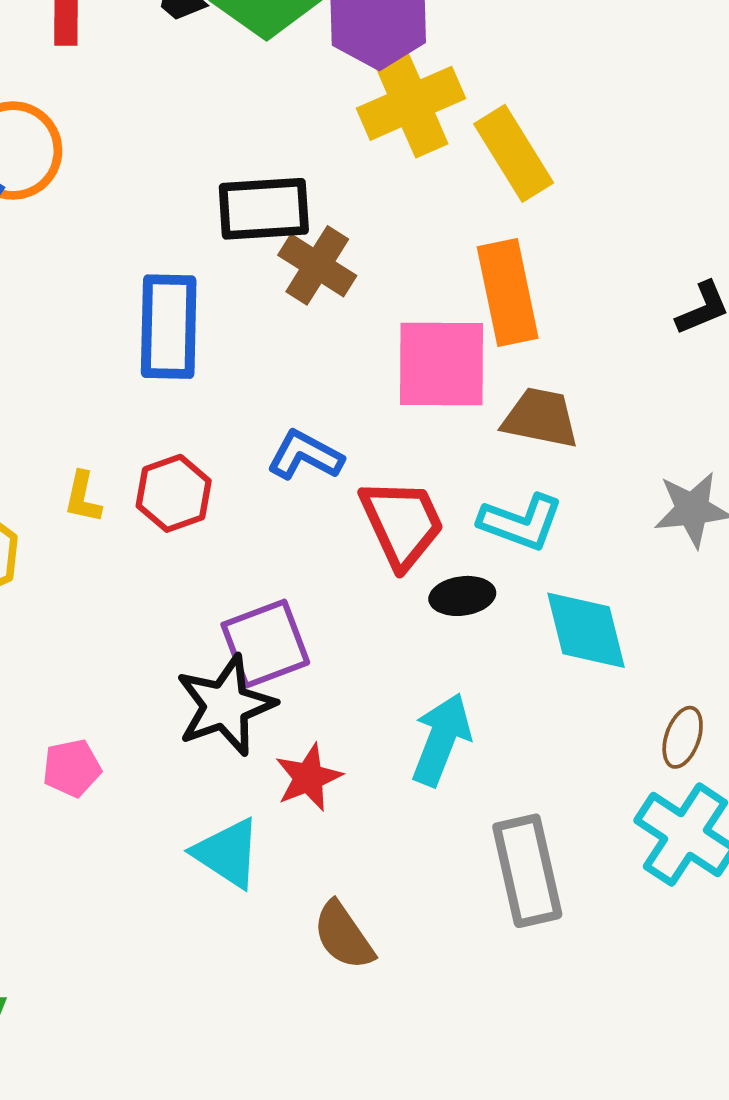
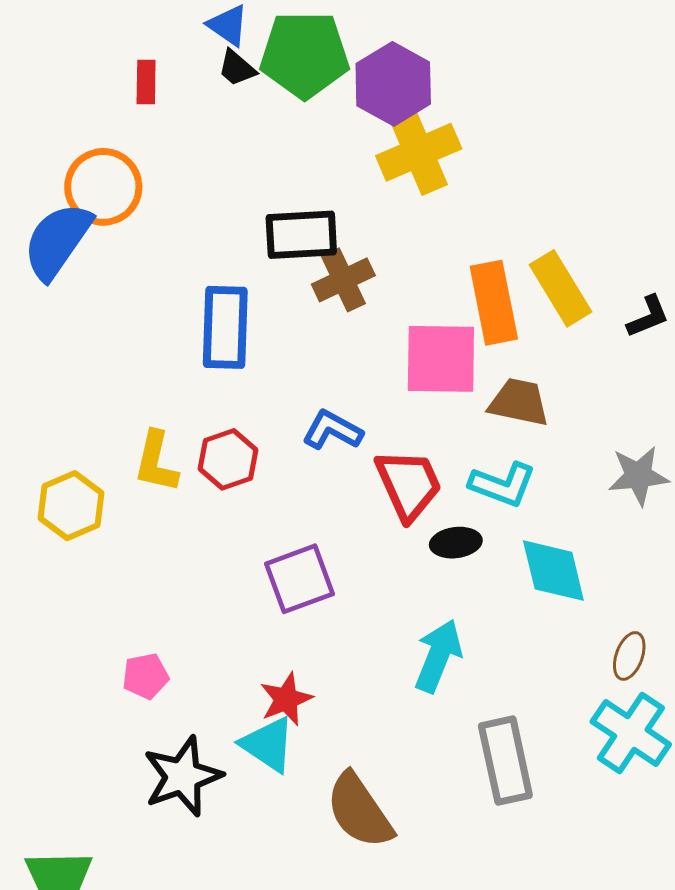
yellow rectangle: (514, 153) -> (561, 288), moved
brown cross: (317, 265) -> (343, 280), turned 32
yellow L-shape: (83, 497) -> (156, 462), size x1.5
black star: (225, 705) -> (183, 776), moved
red star: (308, 777) -> (286, 699), moved
brown semicircle: (343, 936) -> (359, 811), size x1.4

